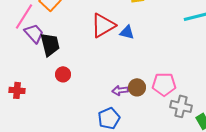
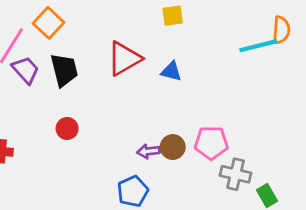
blue triangle: (127, 32) -> (171, 71), moved
black trapezoid: (50, 44) -> (64, 70), moved

